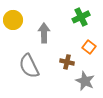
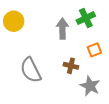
gray arrow: (44, 33) -> (62, 29), moved
orange square: (89, 47) -> (94, 50), turned 32

